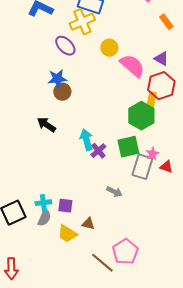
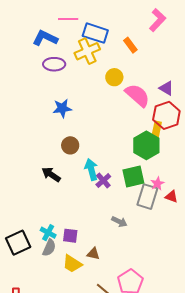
orange rectangle: (166, 22) -> (130, 45), moved
purple ellipse: (65, 46) -> (54, 64), moved, turned -45
brown circle: (62, 92) -> (70, 145), moved
black arrow: (46, 125) -> (51, 174), moved
cyan cross: (43, 203) -> (48, 233), turned 35

